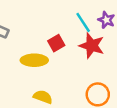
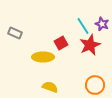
red star: (92, 46) -> (90, 45), turned 30

